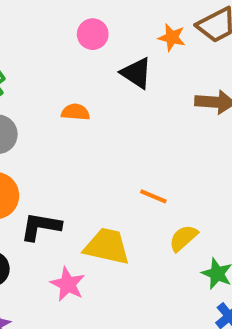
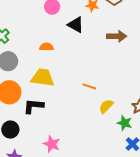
yellow trapezoid: (107, 246) -> (43, 78), moved
pink star: (68, 284) -> (52, 144), moved

